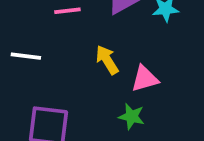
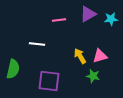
yellow arrow: (107, 60) -> (80, 56), moved

